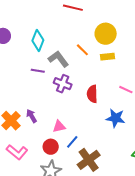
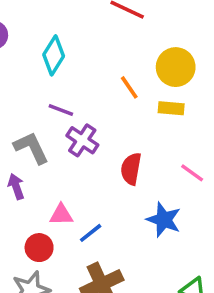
gray L-shape: (58, 59) -> (31, 148), moved
purple line: (38, 71) -> (61, 110), moved
blue line: (72, 142) -> (91, 233), moved

